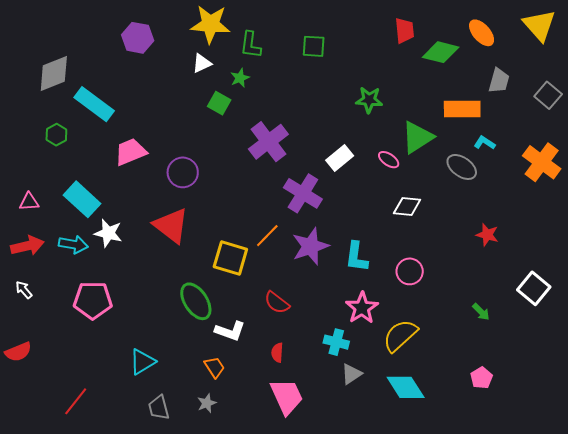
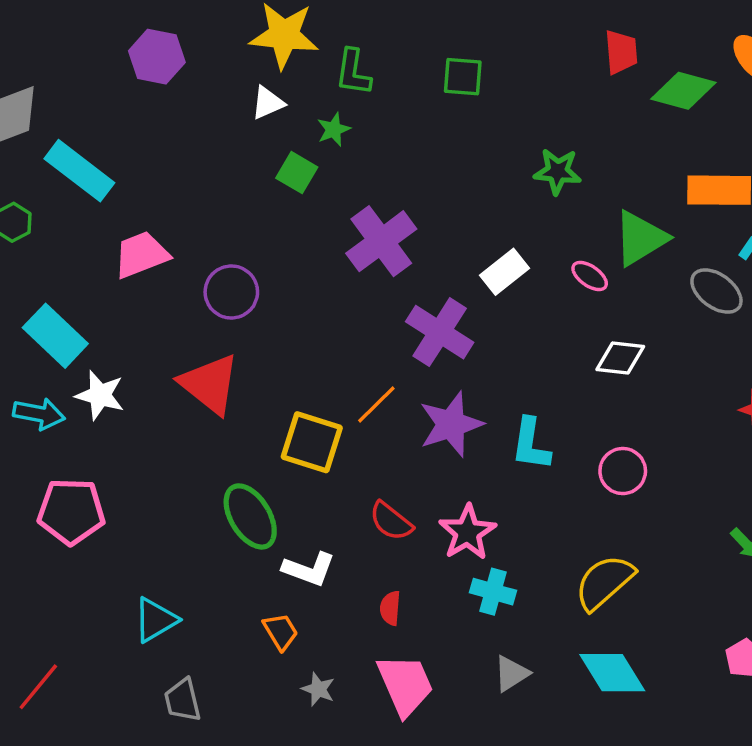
pink star: (362, 308) -> (467, 532), moved
gray triangle: (351, 374) -> (511, 673), moved
gray star: (207, 403) -> (318, 689), moved, turned -30

